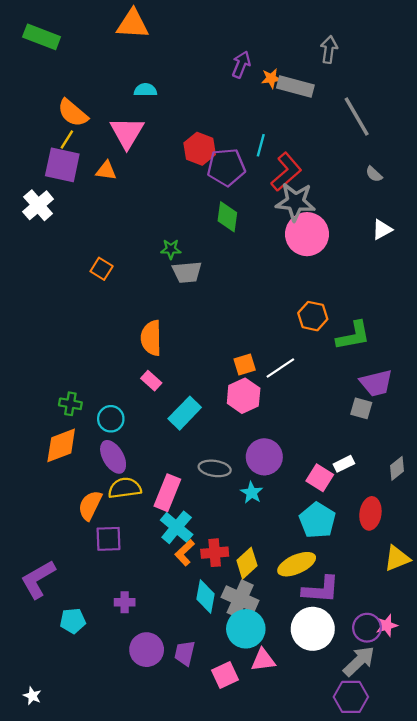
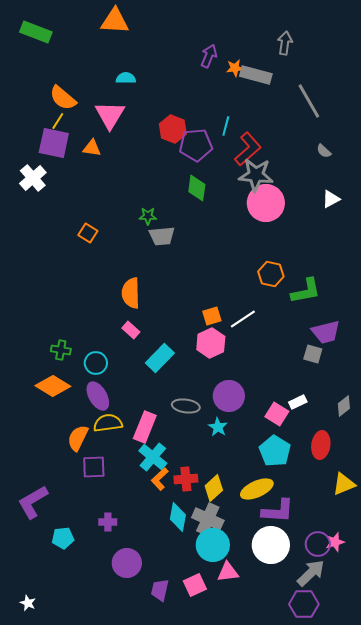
orange diamond: (61, 445) -> (53, 386), turned 52
purple trapezoid: (185, 653) -> (160, 590), moved

